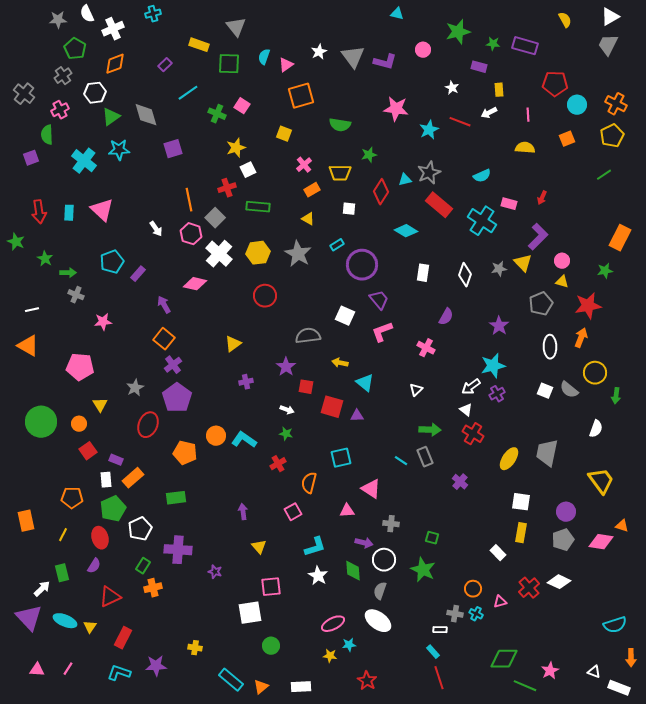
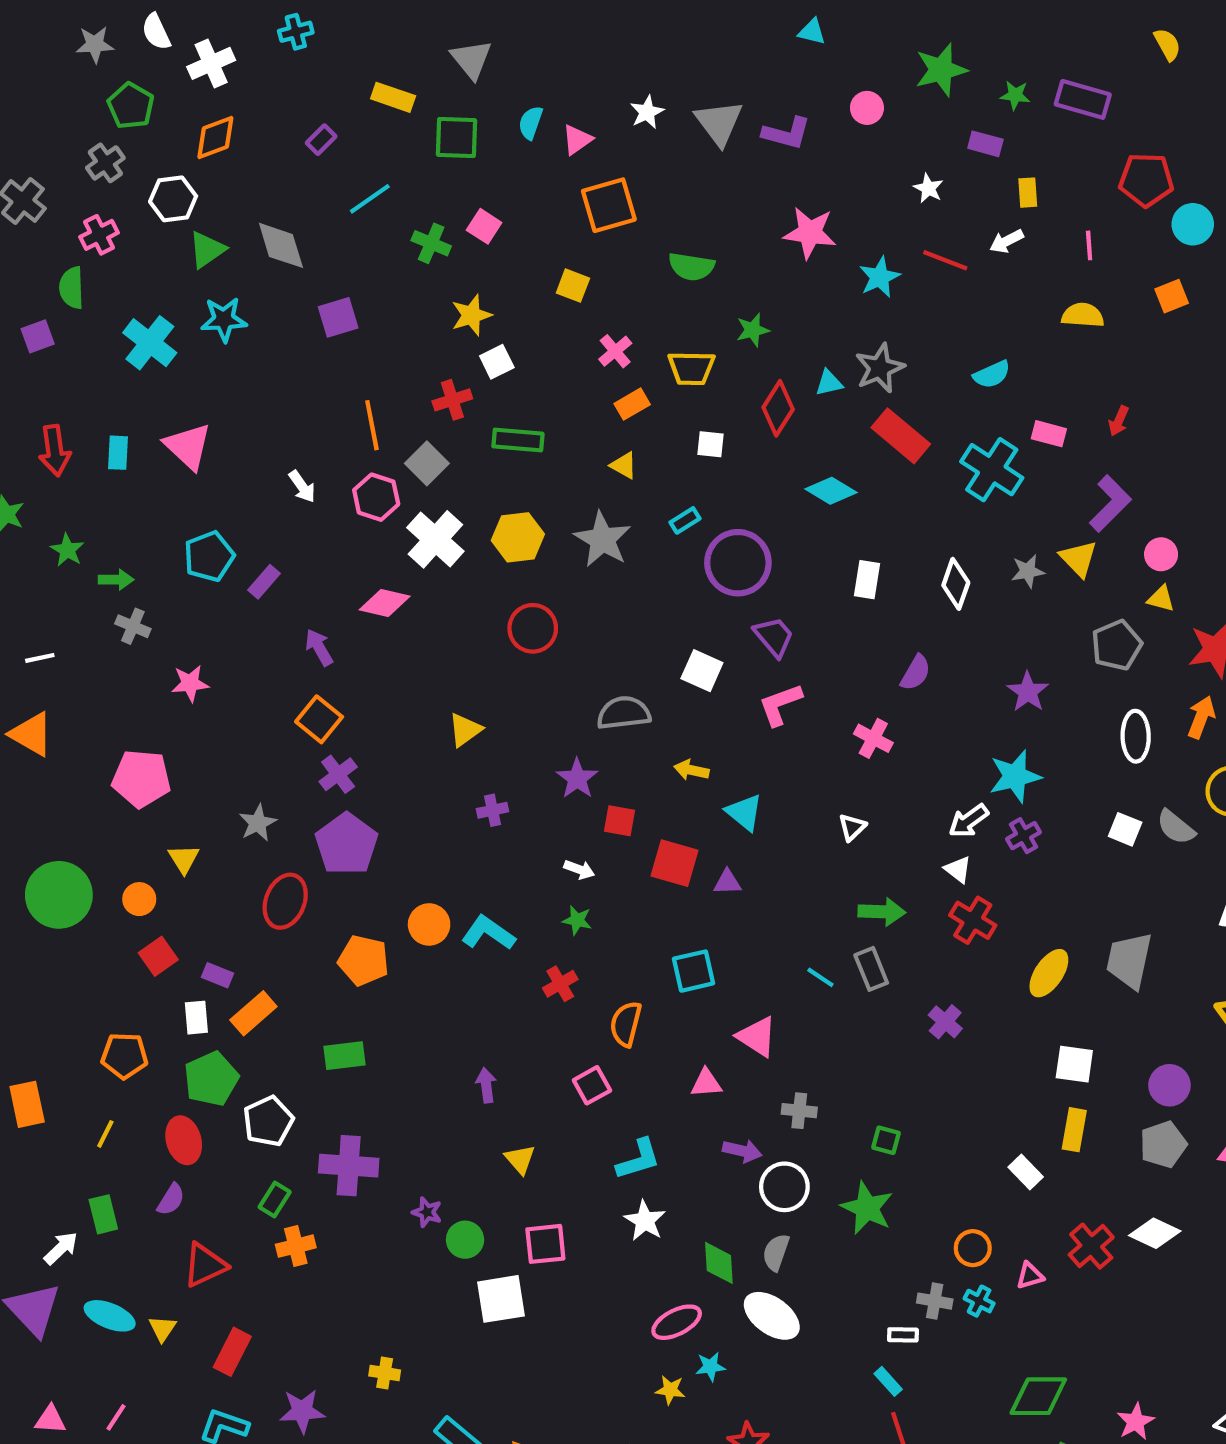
green diamond: (353, 571) -> (719, 1263), moved
green circle: (271, 646) -> (465, 1240), moved

